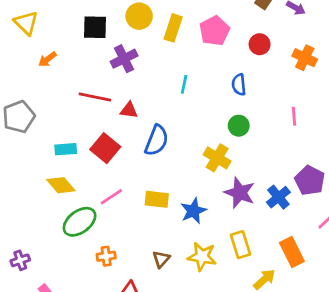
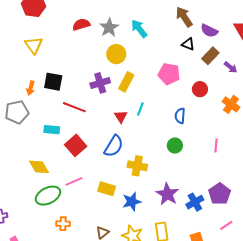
black square: (95, 27) -> (53, 82), moved
yellow rectangle: (173, 28) -> (126, 82), moved
pink pentagon: (214, 31) -> (169, 74), turned 30
orange arrow: (47, 59) -> (31, 88), moved, turned -48
red triangle: (129, 110) -> (121, 117), moved, turned 40
cyan rectangle: (66, 149) -> (52, 130), moved
yellow cross: (217, 158) -> (137, 166), moved, turned -30

